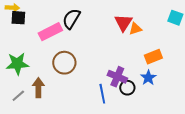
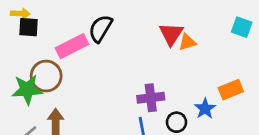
orange rectangle: (153, 57) -> (231, 90), moved
brown circle: (64, 63) -> (46, 76), moved
purple cross: (117, 77) -> (151, 98), moved, turned -30

